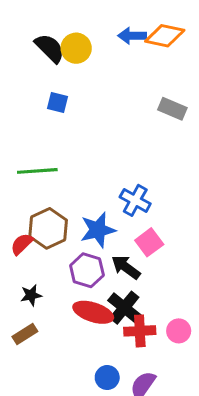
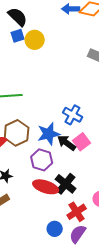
yellow circle: (76, 48) -> (35, 40), moved
blue square: (57, 103) -> (18, 36), moved, turned -32
black arrow: (126, 267) -> (67, 143), moved
red cross: (140, 331) -> (77, 212), moved, turned -30

